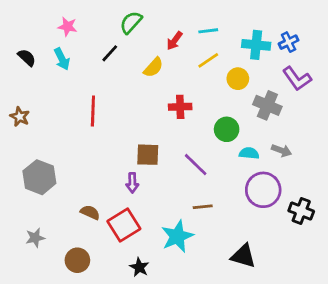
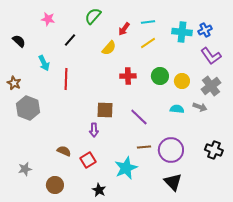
black line: (110, 53) -> (70, 40), moved
cyan arrow: (62, 59) -> (44, 63), moved
yellow circle: (238, 79) -> (182, 81), moved
gray cross: (267, 105) -> (211, 86), moved, turned 30
green circle: (227, 129) -> (160, 76), moved
gray hexagon: (39, 177) -> (28, 108), moved
purple circle: (263, 190) -> (171, 150), moved
red square: (124, 225) -> (88, 160), size x0.7
black triangle: (243, 256) -> (173, 182), turned 30

